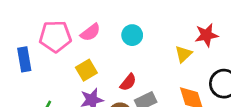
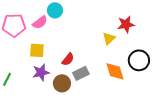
cyan circle: (132, 35) -> (55, 10), moved
yellow square: (86, 70) -> (37, 50), turned 35

